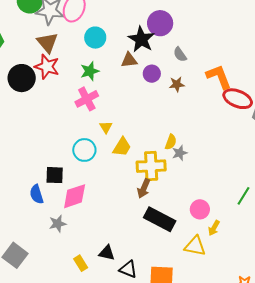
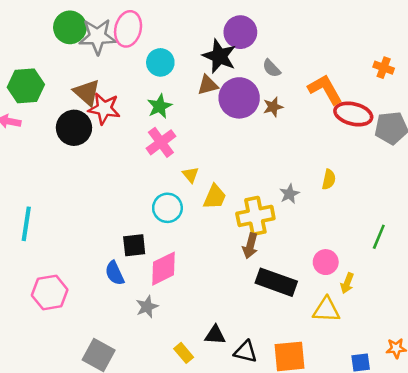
brown triangle: (47, 43) -> (87, 92), moved
purple circle: (152, 74) -> (239, 98), size x1.8
yellow semicircle: (171, 142) -> (329, 179), moved

